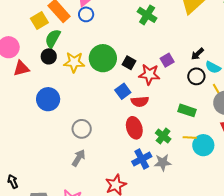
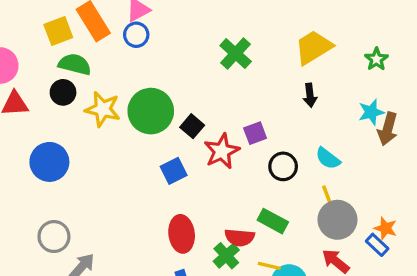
green semicircle: (53, 39) -> (75, 64), turned 66
black arrow: (198, 54) -> (310, 95), moved, turned -64
red star: (149, 74) -> (222, 151), turned 30
black circle: (196, 76) -> (283, 166), moved
red semicircle: (140, 101) -> (240, 237), moved
gray circle: (82, 129) -> (54, 237), moved

